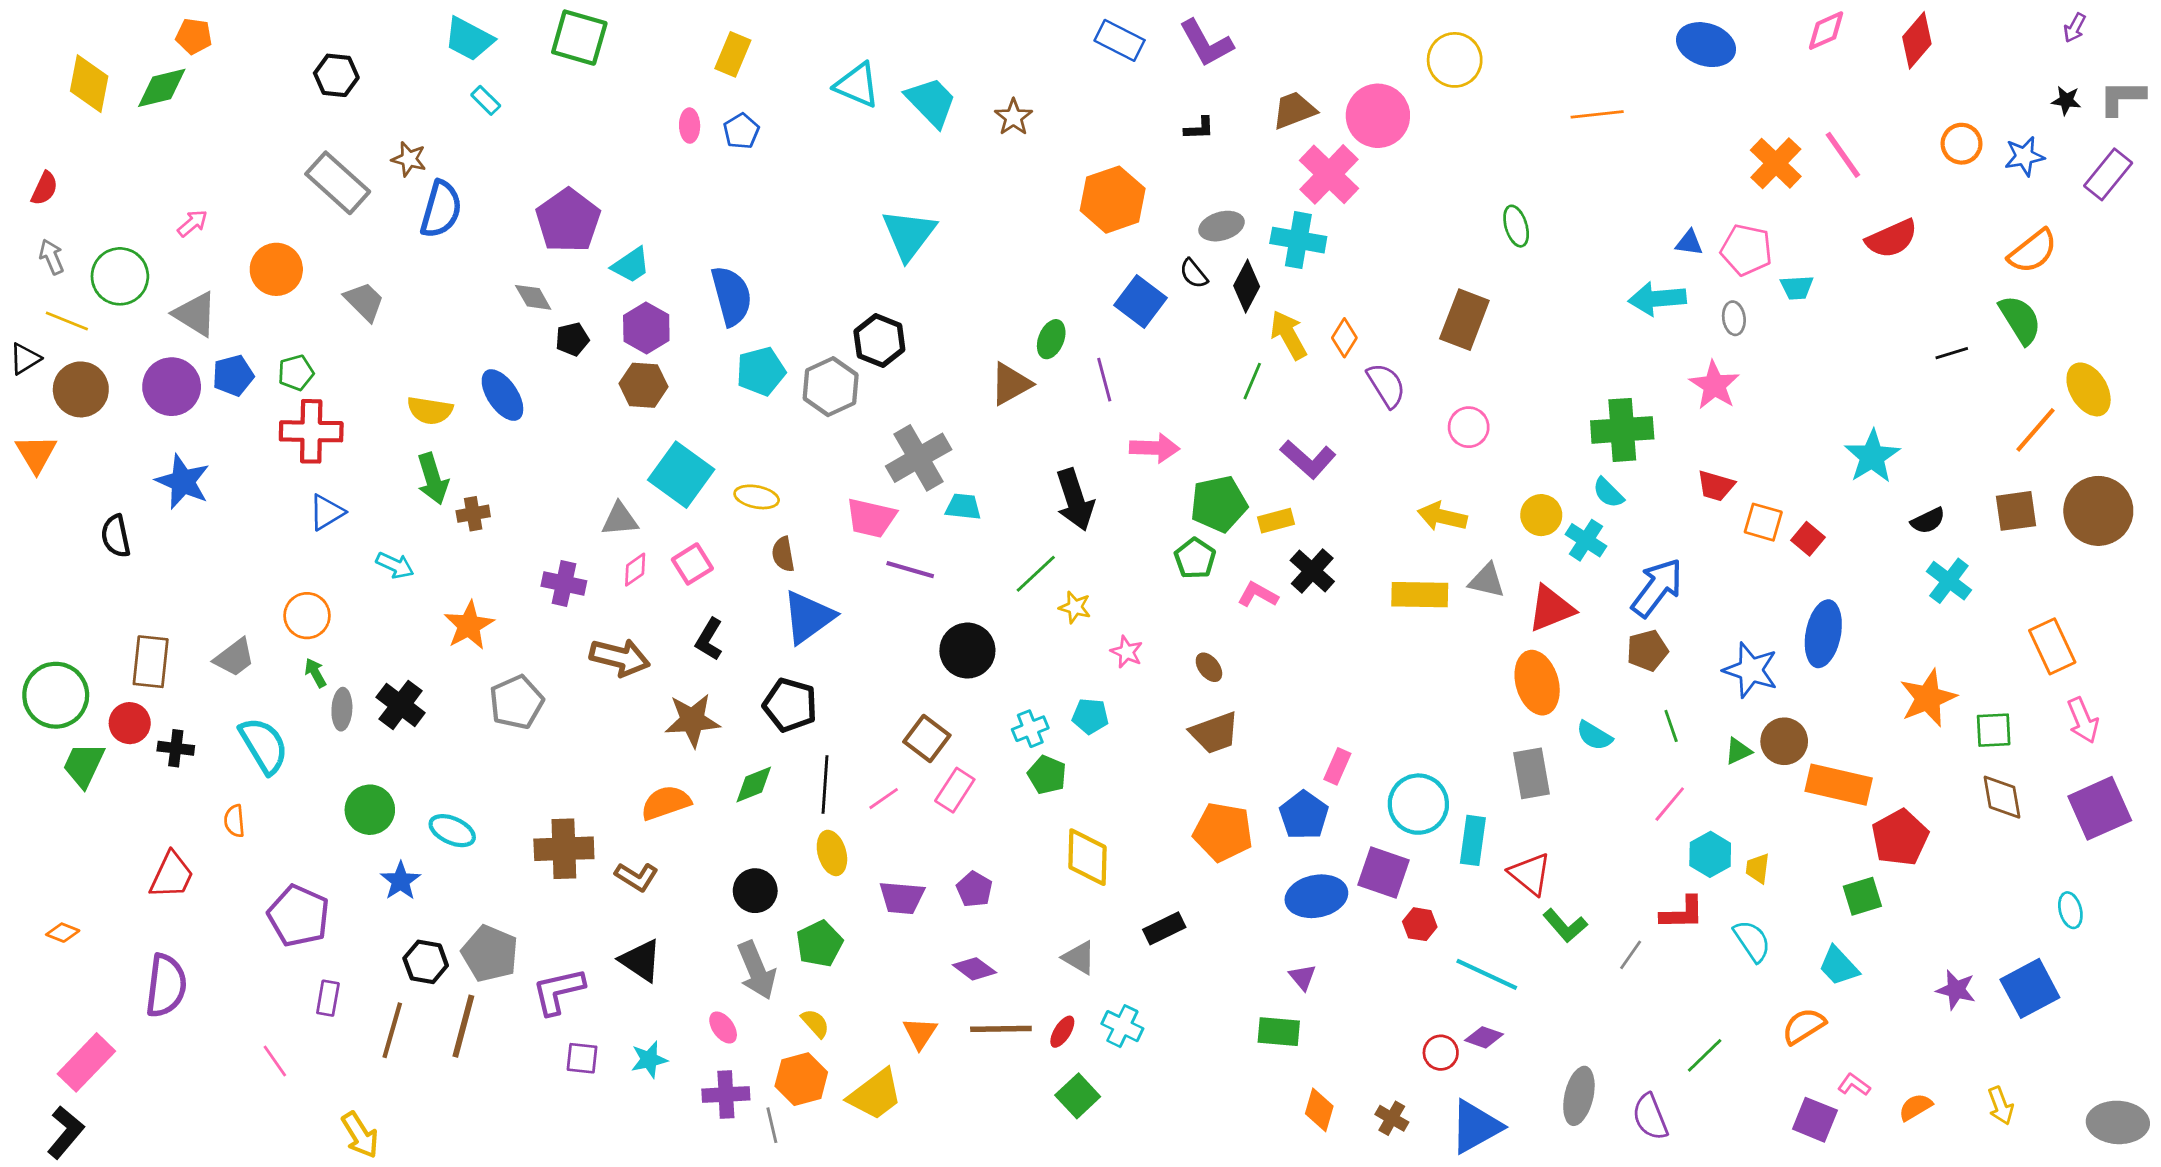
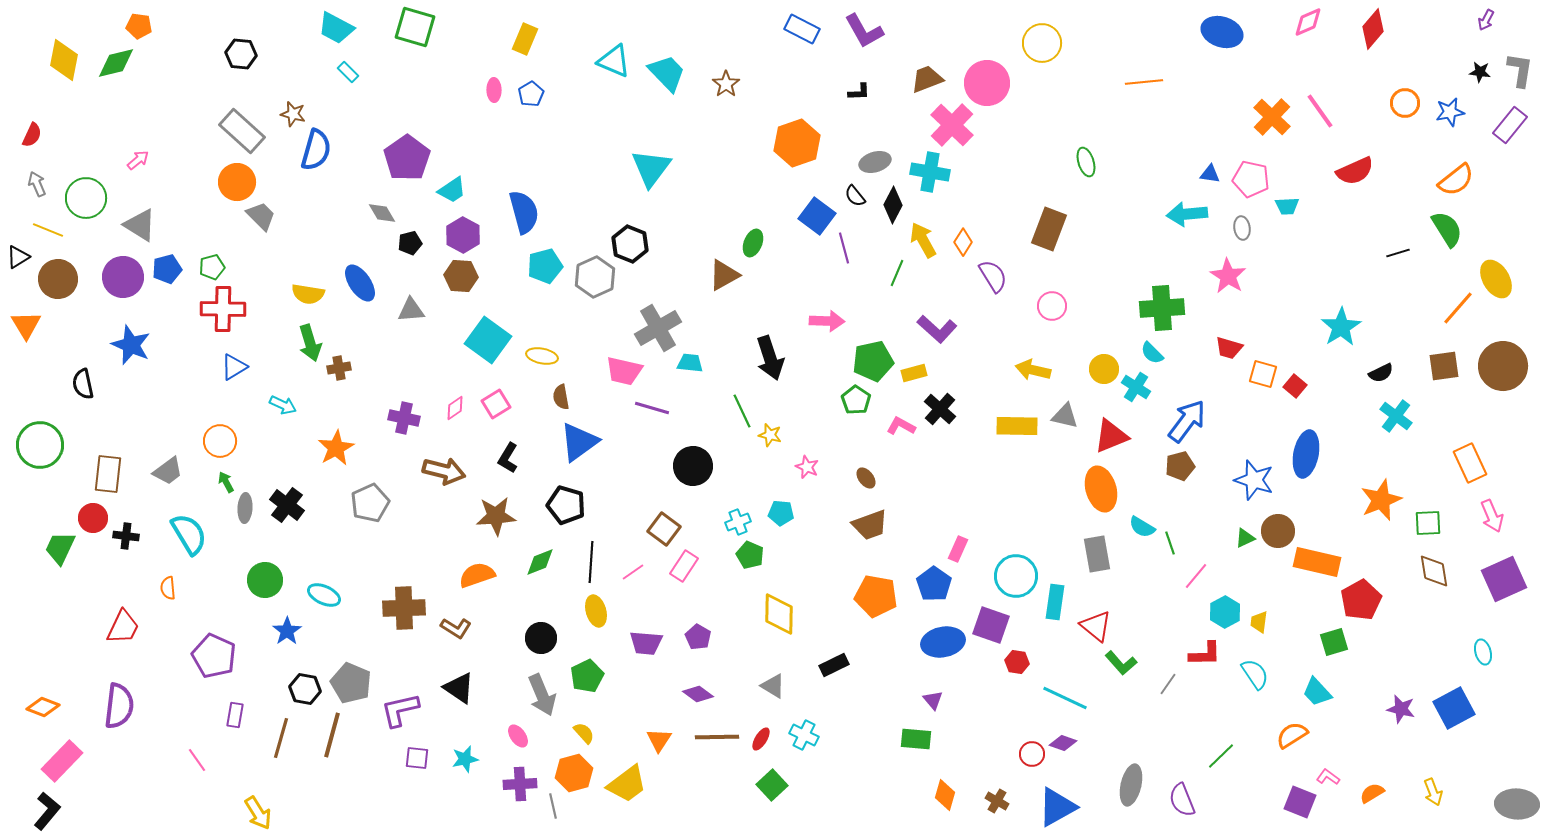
gray L-shape: (2122, 98) -> (1520, 70), turned 99
orange circle: (276, 269) -> (237, 182), moved
purple line: (1104, 380) -> (844, 248), moved
gray triangle: (620, 519) -> (411, 310), moved
green line: (1036, 574) -> (742, 411), turned -72
green circle: (56, 695) -> (40, 445), moved
green line: (1671, 726) -> (1170, 543), moved
orange diamond: (63, 933) -> (43, 707), moved, size x1.4

